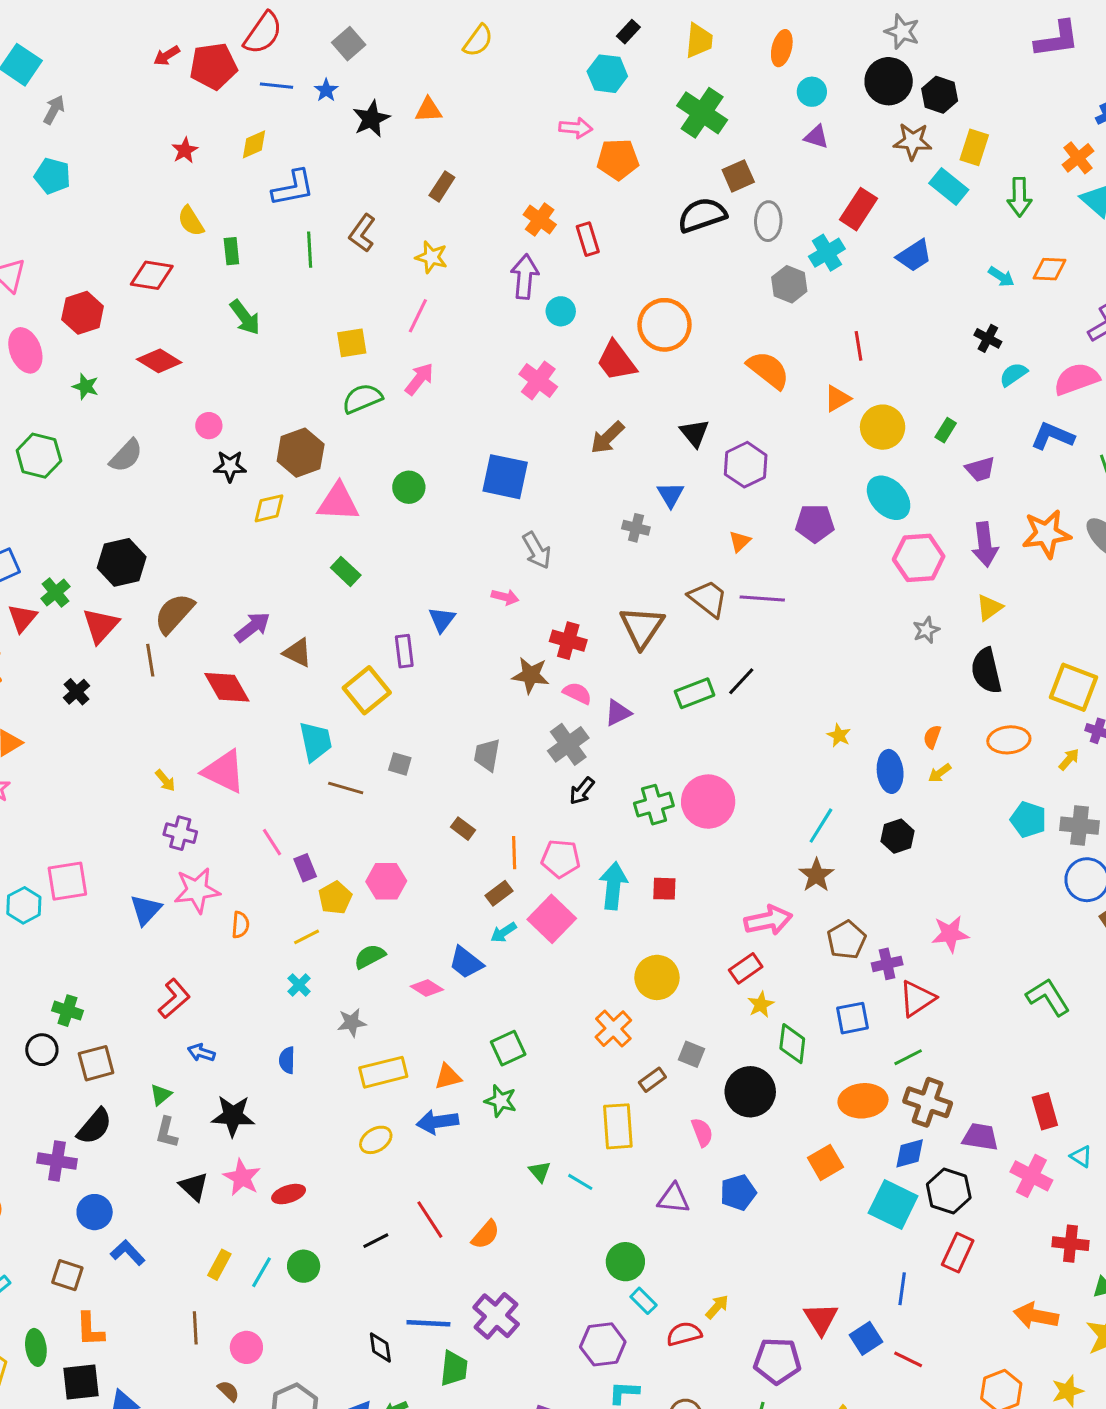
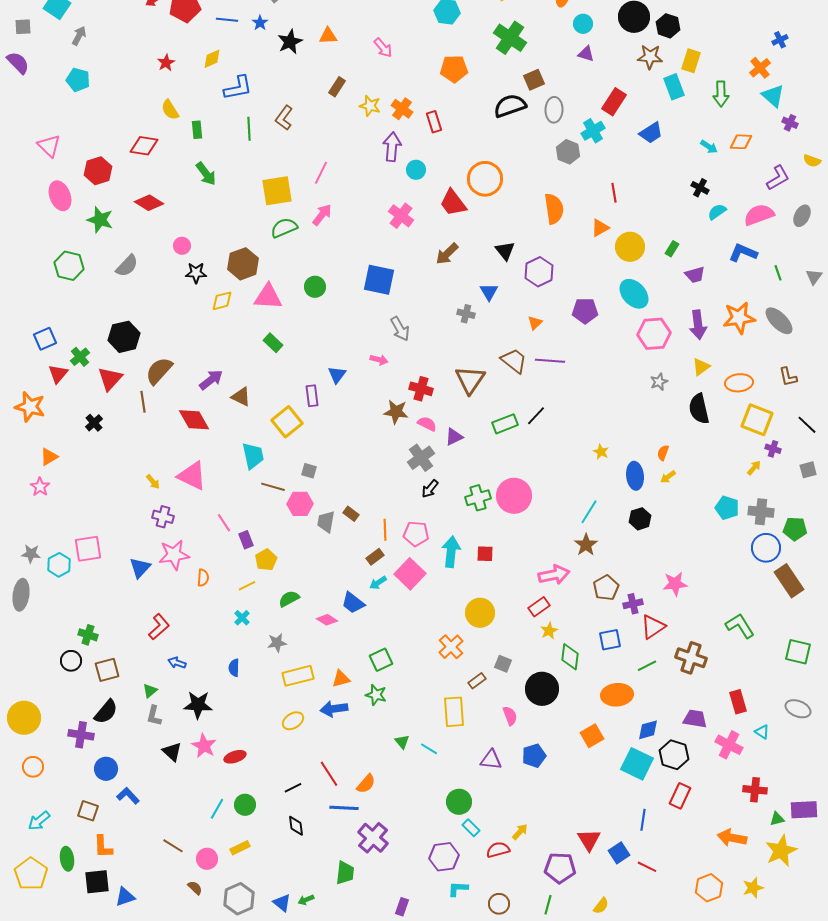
pink arrow: (576, 128) -> (383, 48), moved, turned 45
cyan rectangle: (949, 186) -> (674, 87), turned 30
yellow star: (431, 257) -> (370, 106), moved
yellow square: (352, 343) -> (277, 191), size x1.5
orange semicircle: (768, 370) -> (554, 209), turned 44
green star: (86, 386) -> (100, 220), size x1.5
orange ellipse: (1009, 740) -> (739, 383), moved
gray trapezoid: (487, 755) -> (326, 522), moved
pink hexagon: (386, 881) -> (300, 504), moved
brown cross: (928, 1102) -> (691, 658), moved
yellow rectangle: (219, 1265) -> (240, 848), moved, turned 36
blue line: (428, 1323) -> (344, 808), moved
brown line: (195, 1328) -> (173, 846), turned -55
black diamond: (380, 1347) -> (296, 826), moved

